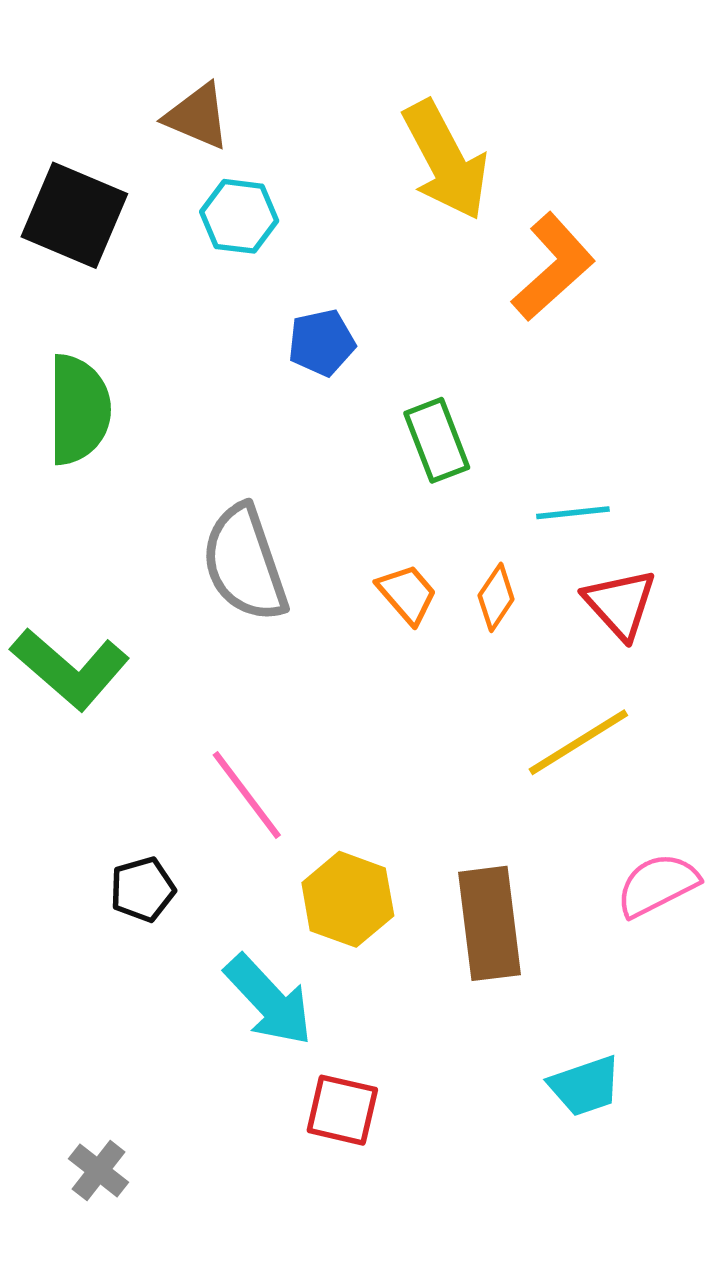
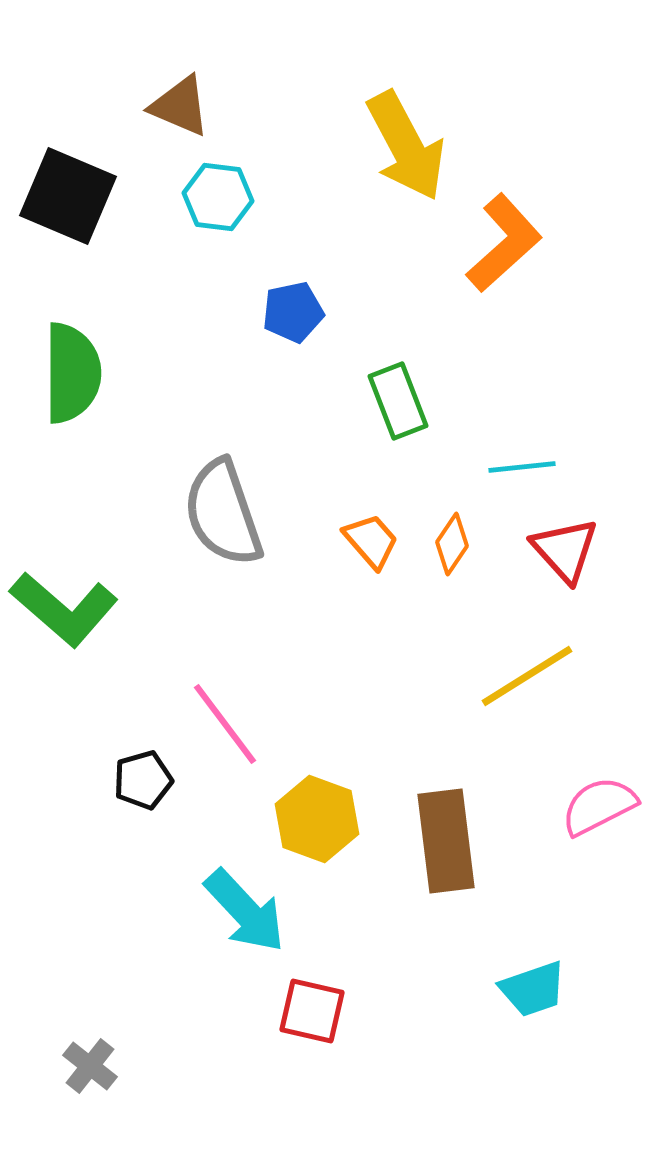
black pentagon: (142, 889) -> (143, 780), moved

